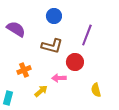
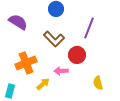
brown L-shape: (52, 46) -> (54, 39), turned 30
orange cross: (24, 70) -> (26, 63), size x1.5

